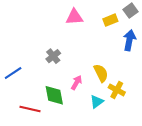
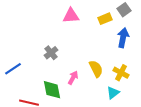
yellow cross: (117, 90) -> (121, 73), moved
cyan triangle: (97, 102) -> (113, 93), moved

